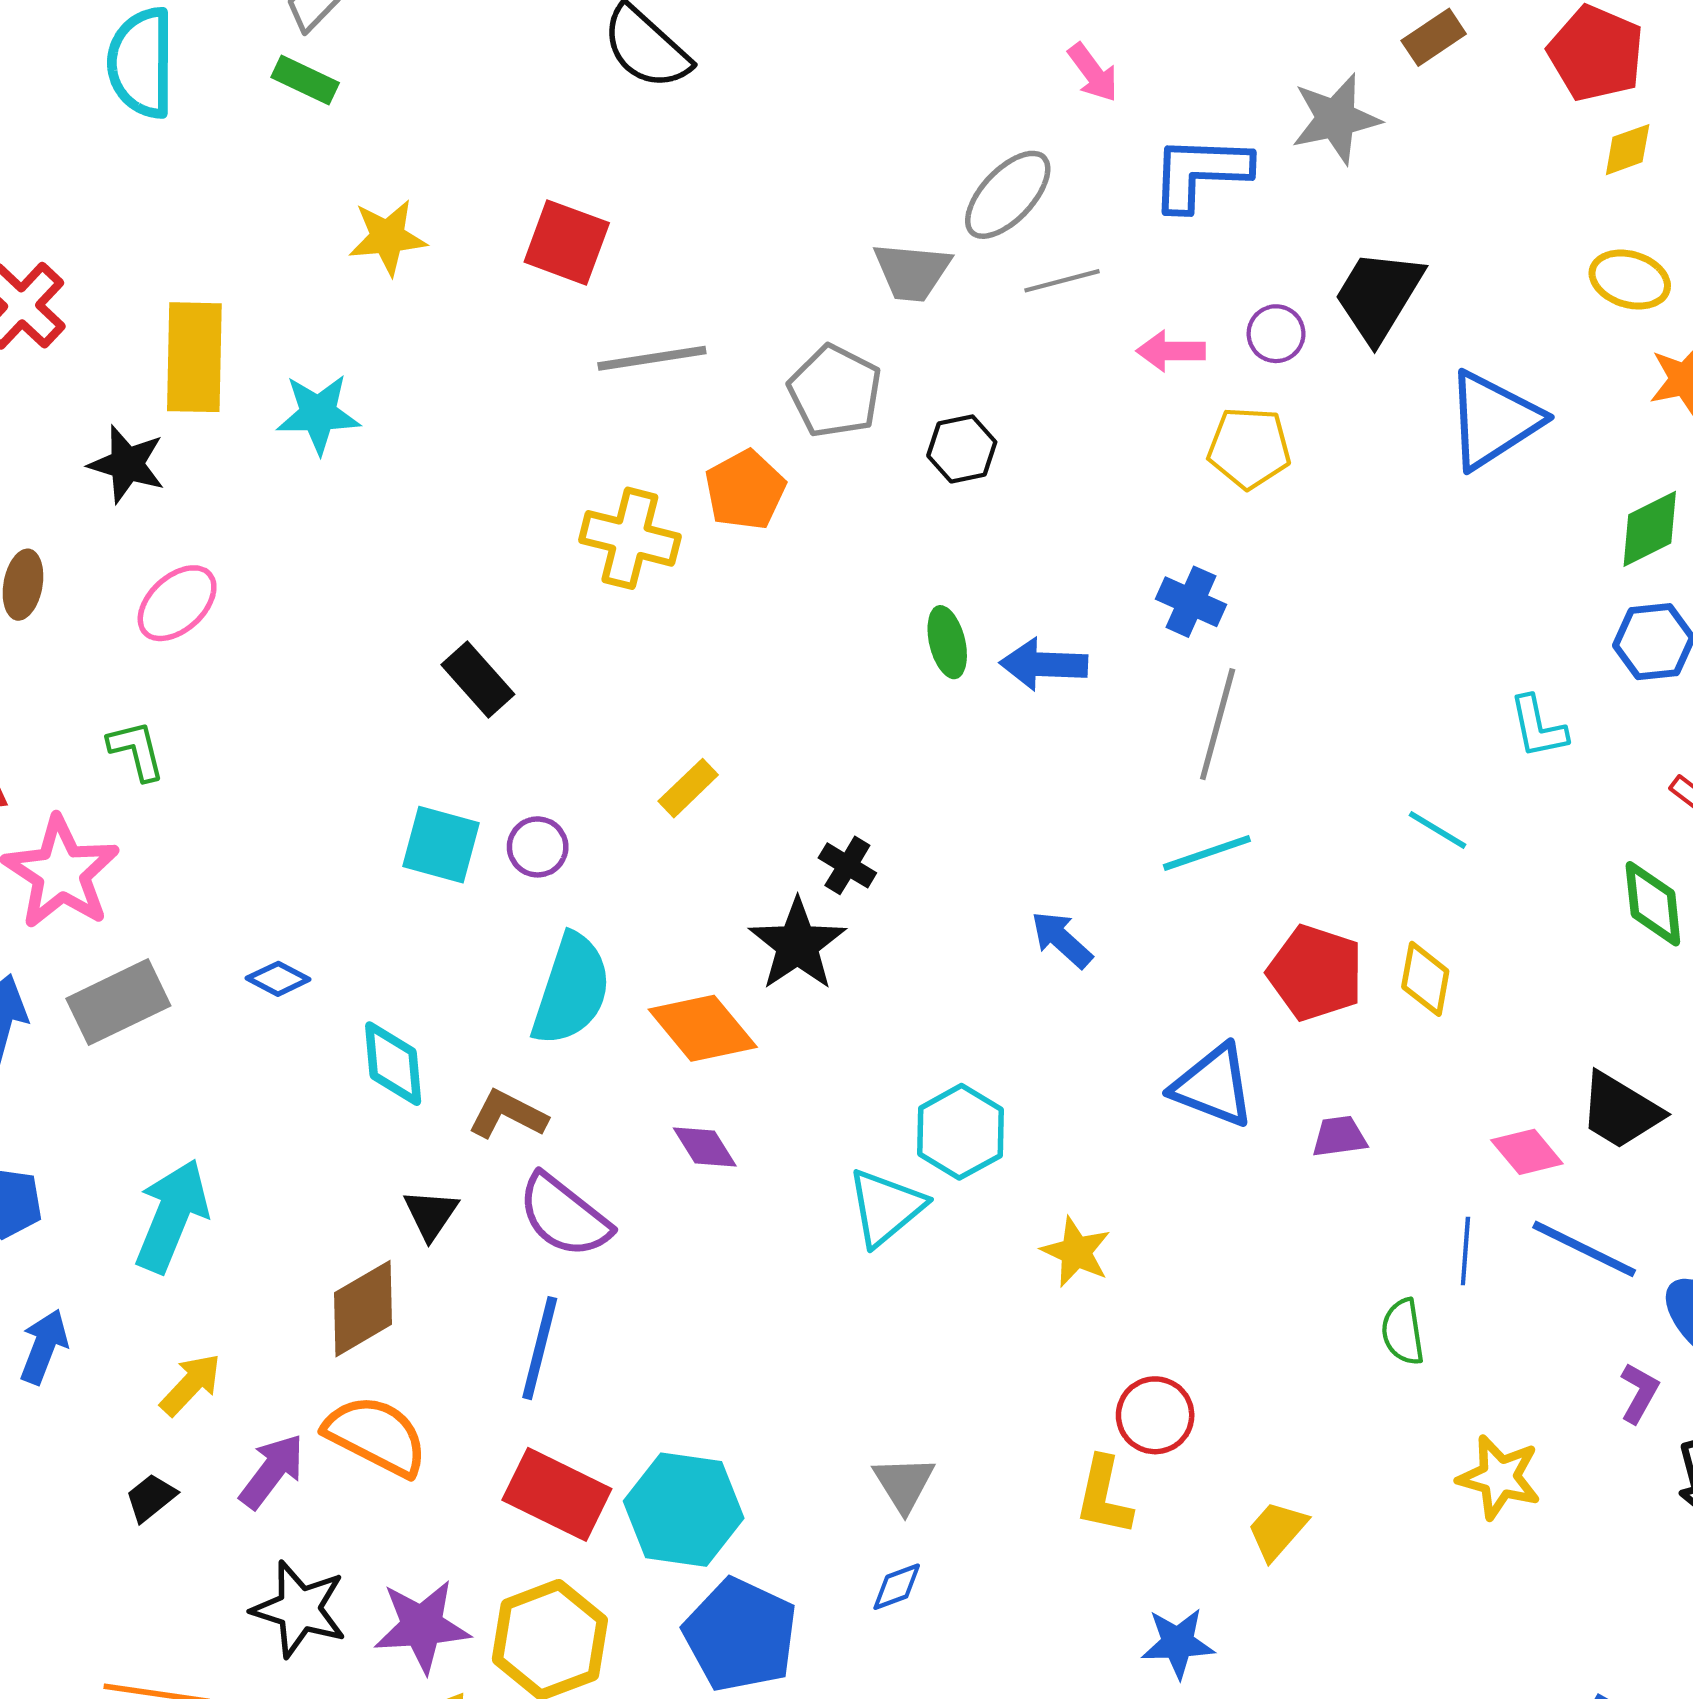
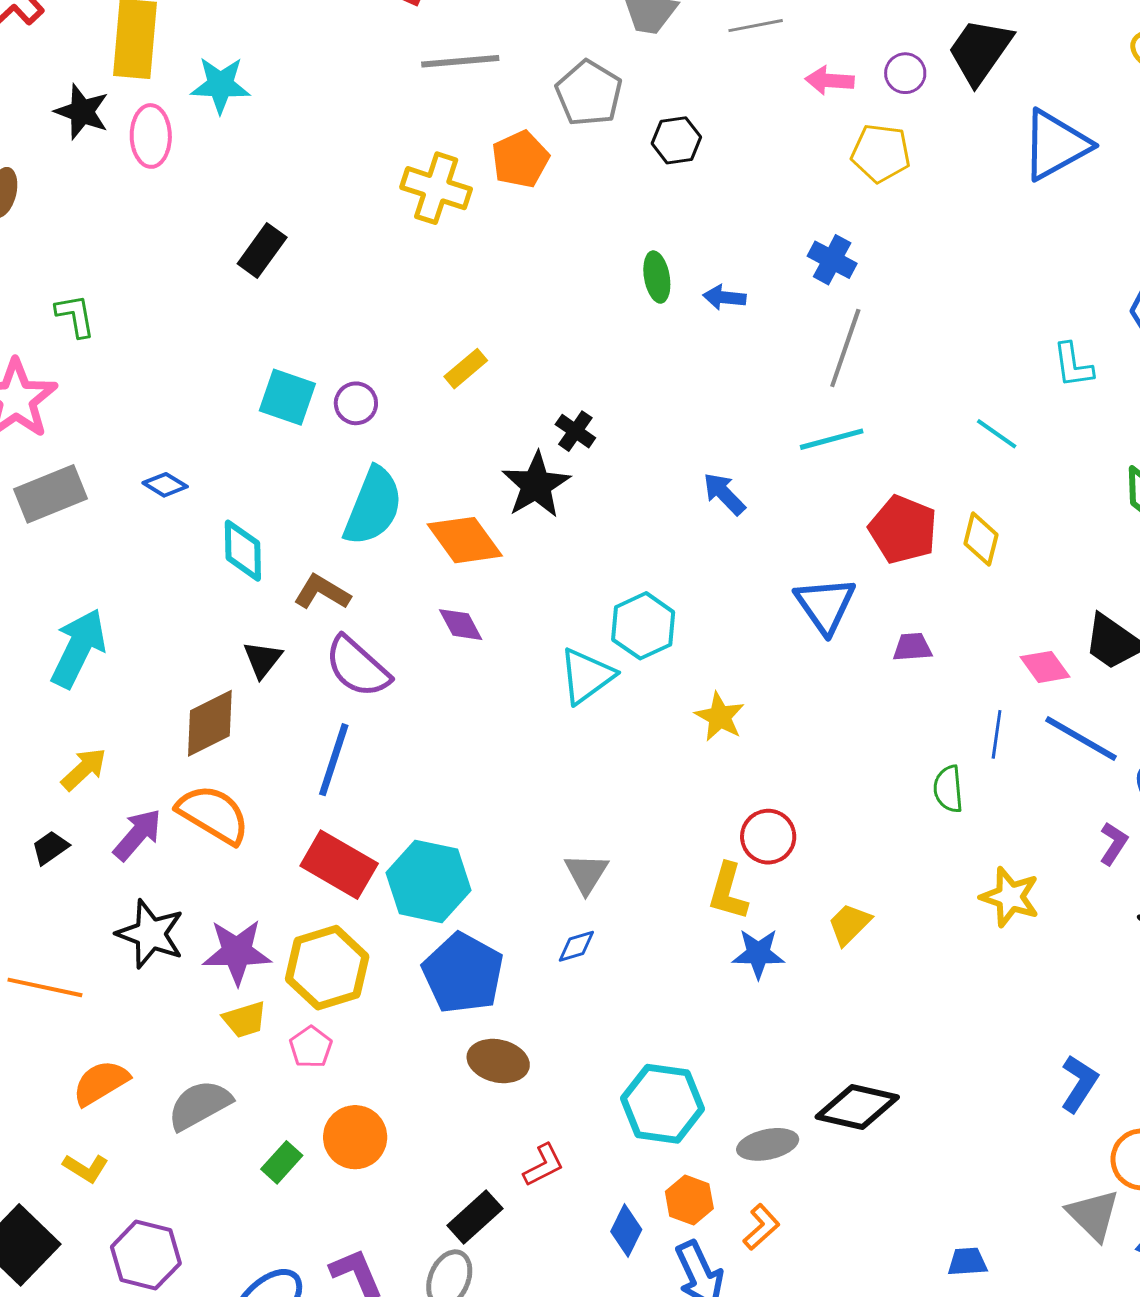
pink ellipse: (177, 603) -> (151, 136), moved, turned -52
blue arrow: (1044, 664) -> (724, 297), size x0.7
black rectangle: (478, 680) -> (262, 251), moved, turned 74
blue triangle: (1213, 1086) -> (825, 605), turned 30
blue star: (1178, 1643) -> (758, 954), moved

